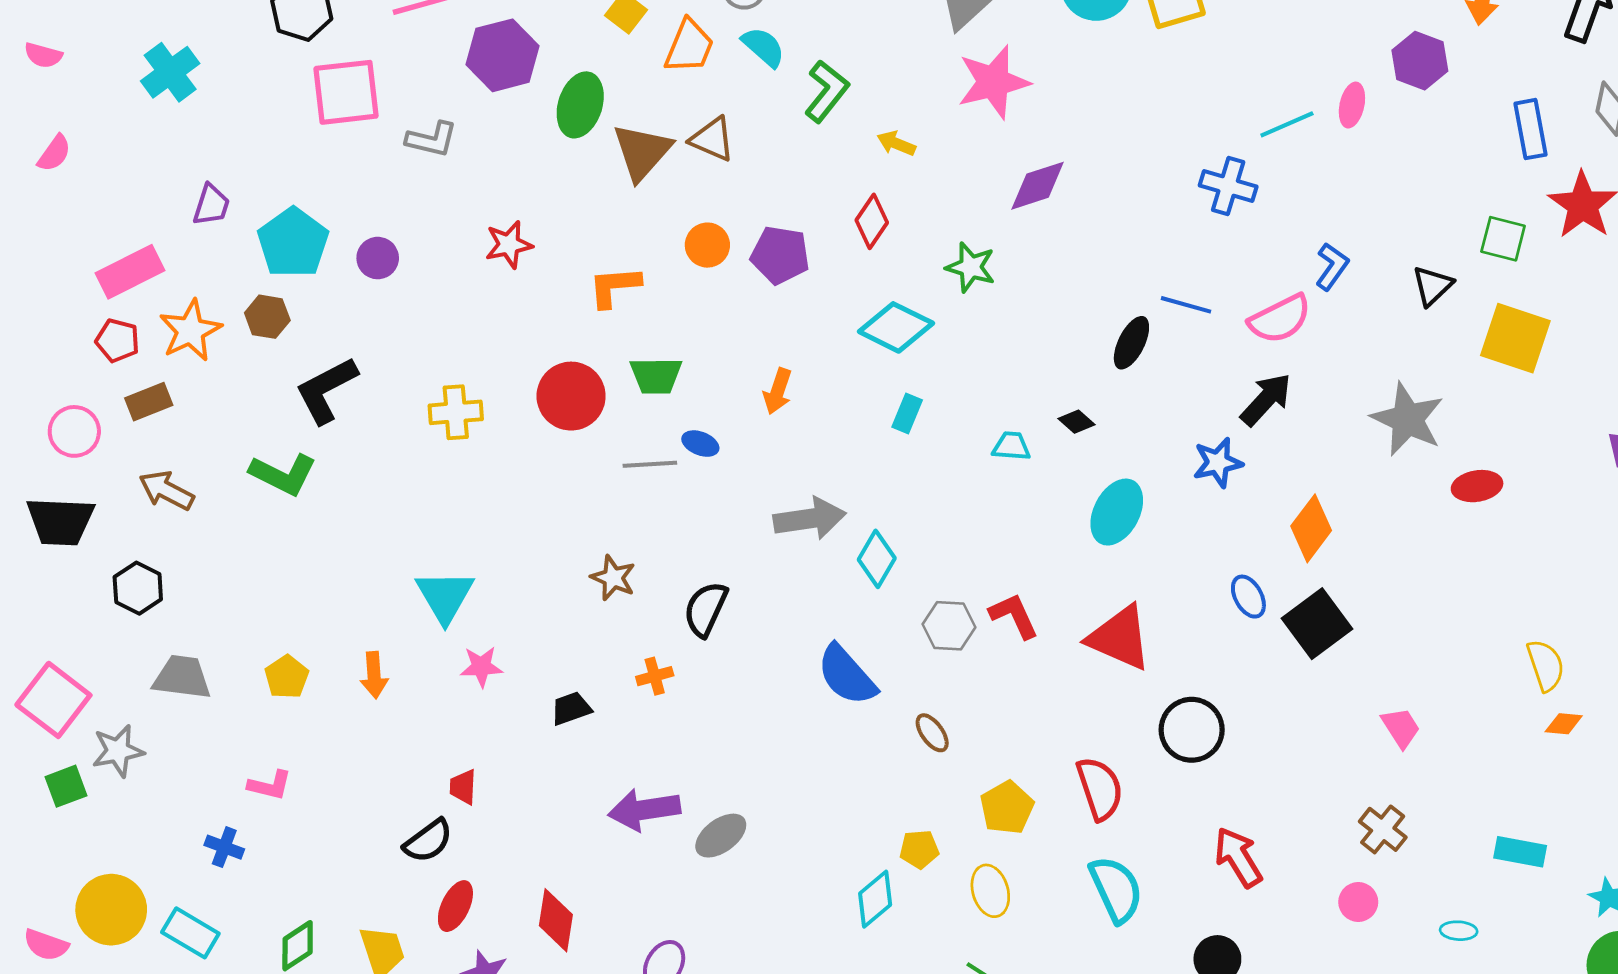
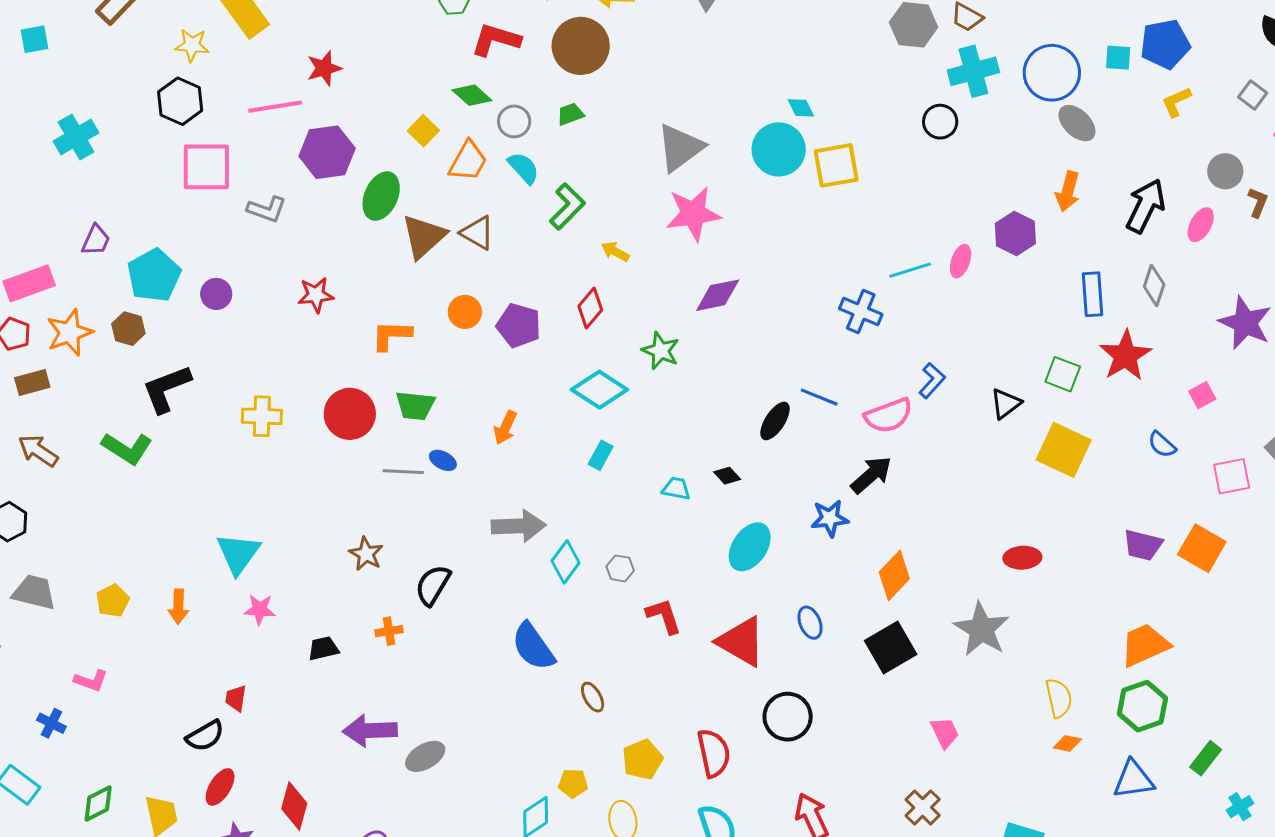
gray star: (1407, 419) -> (981, 629), moved
blue ellipse: (1248, 597) -> (810, 623), moved
gray hexagon: (949, 626) -> (620, 568), moved, size x0.7

